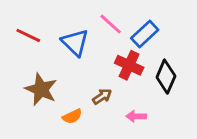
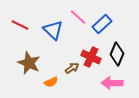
red cross: (129, 65) -> (91, 57), moved
pink arrow: (136, 116) -> (112, 83), moved, size x1.5

